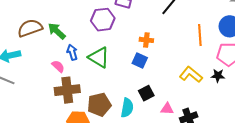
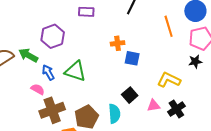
purple hexagon: (103, 20) -> (53, 36), moved
blue square: (140, 61) -> (132, 58), moved
yellow L-shape: (191, 74) -> (169, 80), moved

